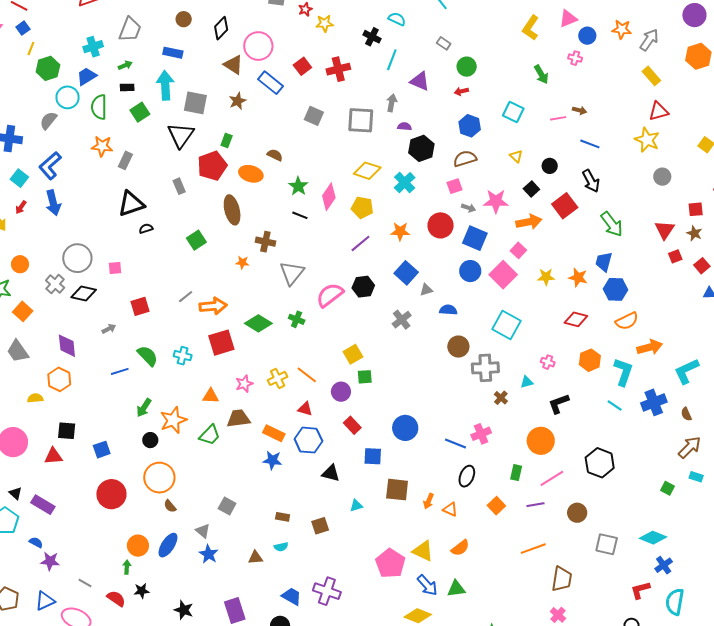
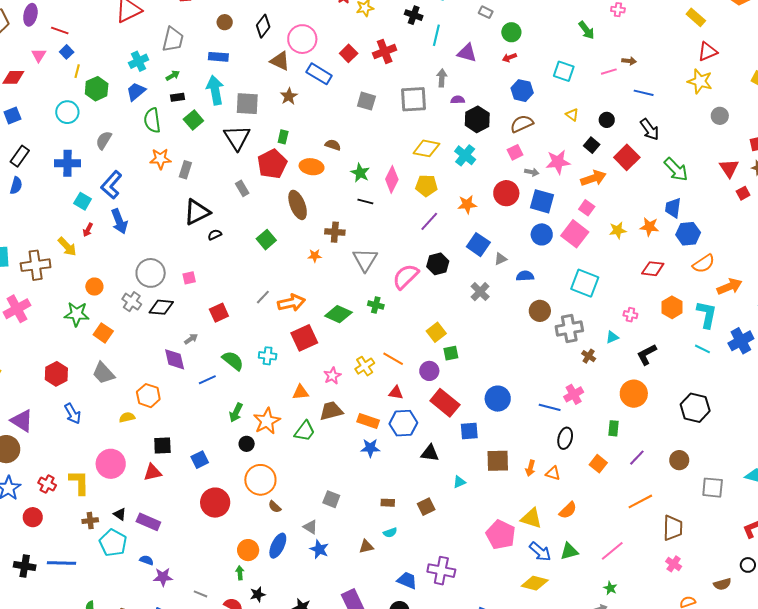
cyan circle: (68, 97) -> (67, 112), moved
purple diamond: (67, 346) -> (175, 359), moved
red rectangle: (352, 425) -> (445, 403), size x1.6
pink line: (552, 478) -> (612, 551), moved
purple line: (536, 505) -> (637, 458), turned -30

